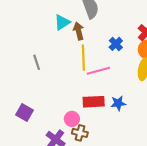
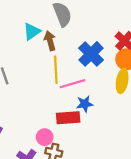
blue cross: (116, 44) -> (91, 54), size x1.6
blue star: (118, 103) -> (85, 104), moved

